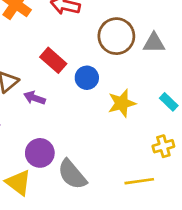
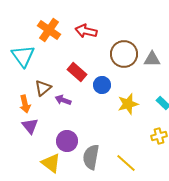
gray semicircle: (72, 174) -> (91, 157), turned 50
yellow line: (139, 181) -> (126, 163), moved, turned 50

